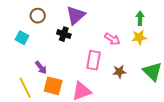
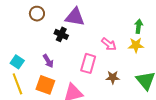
purple triangle: (76, 15) -> (75, 17), turned 45
cyan square: (22, 38) -> (17, 62), moved
purple arrow: (41, 68) -> (48, 61), moved

